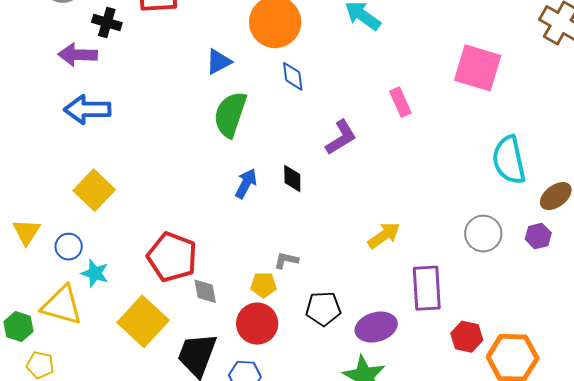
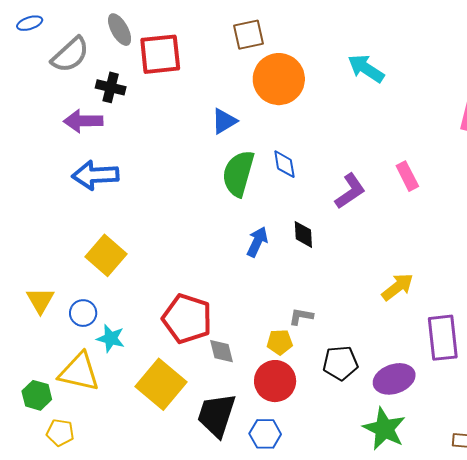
blue diamond: (293, 76) -> (284, 164), moved
pink rectangle: (400, 102) -> (407, 176), moved

